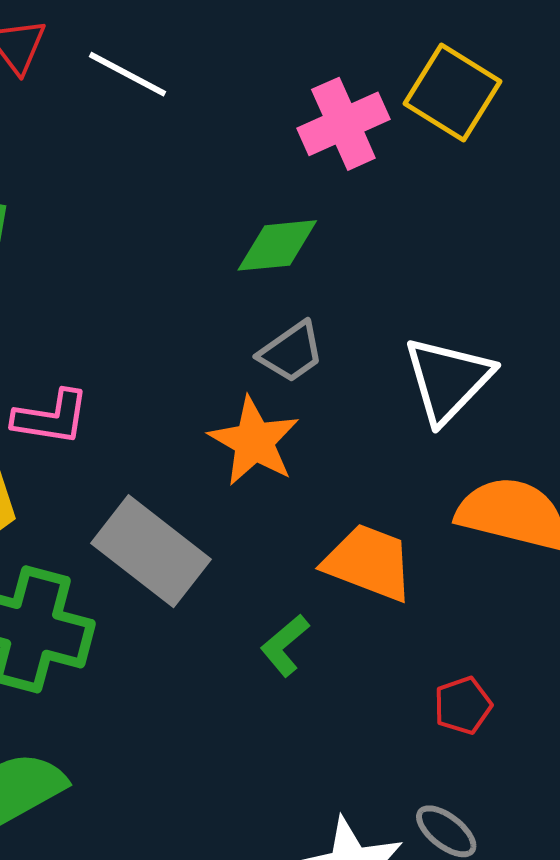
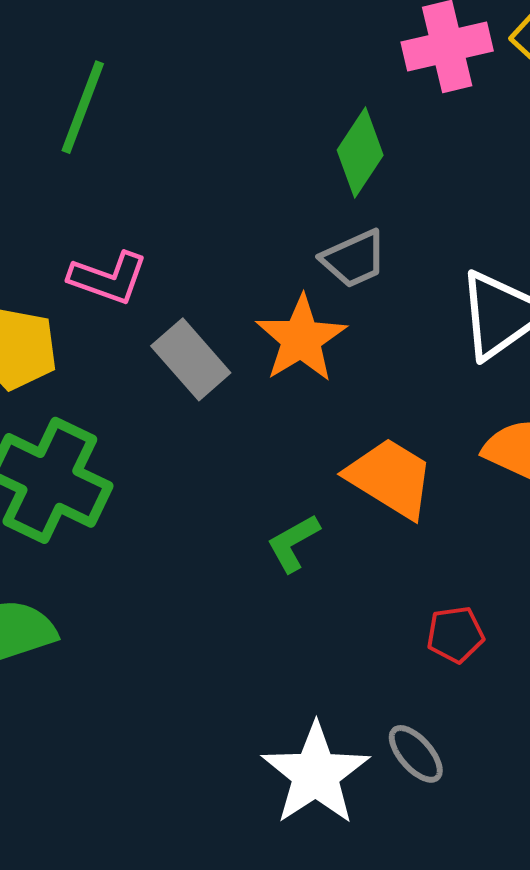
green diamond: (277, 245) -> (360, 153), turned -62
gray rectangle: (151, 551) -> (191, 359), moved, size x0.7

